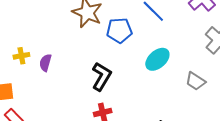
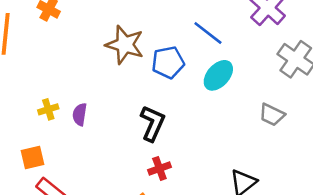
cyan ellipse: (157, 59) -> (218, 75), moved

